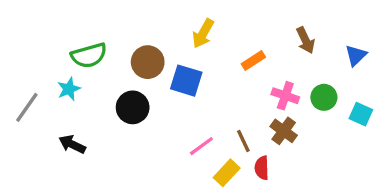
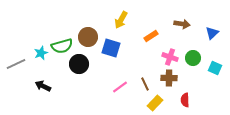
brown arrow: (305, 40) -> (182, 24), turned -56
green semicircle: (89, 55) -> (62, 46), moved
gray line: (27, 107) -> (16, 64), turned 30
brown cross: (284, 131) -> (169, 78), turned -35
red semicircle: (262, 168) -> (185, 100), moved
yellow rectangle: (227, 173) -> (155, 103), moved

